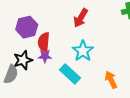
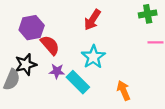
red semicircle: (44, 42) -> (50, 45), turned 132
purple star: (45, 56) -> (57, 71), moved

